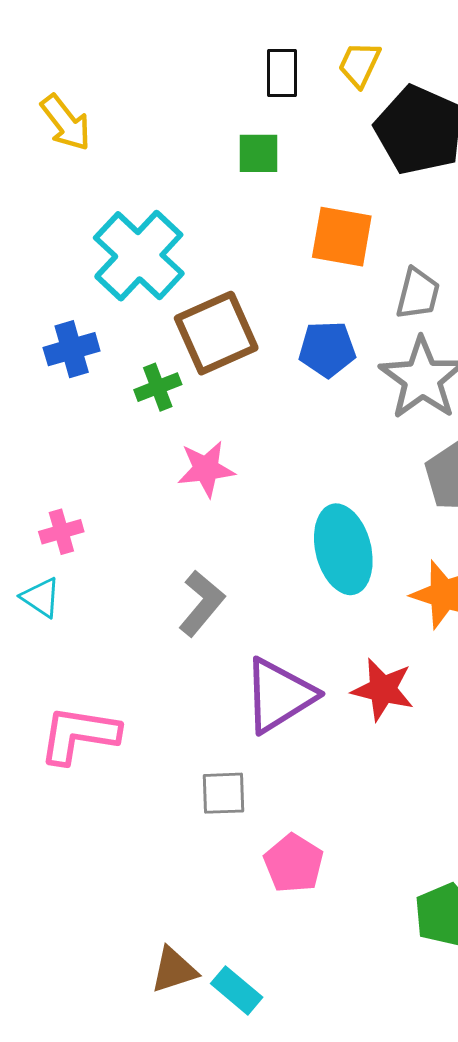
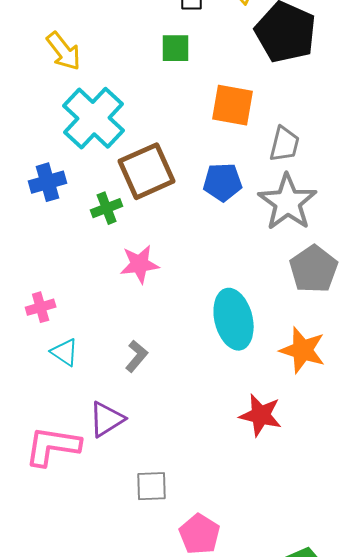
yellow arrow: (66, 123) -> (64, 51), moved
cyan triangle: (41, 597) -> (65, 352), moved
gray L-shape: (202, 603) -> (137, 356), size x0.7
purple triangle: (279, 695) -> (107, 419), moved, size x0.7

